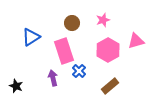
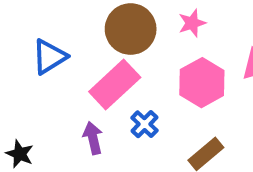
brown circle: (72, 23) -> (131, 29), size x1.6
pink rectangle: (64, 51) -> (115, 84), turned 65

